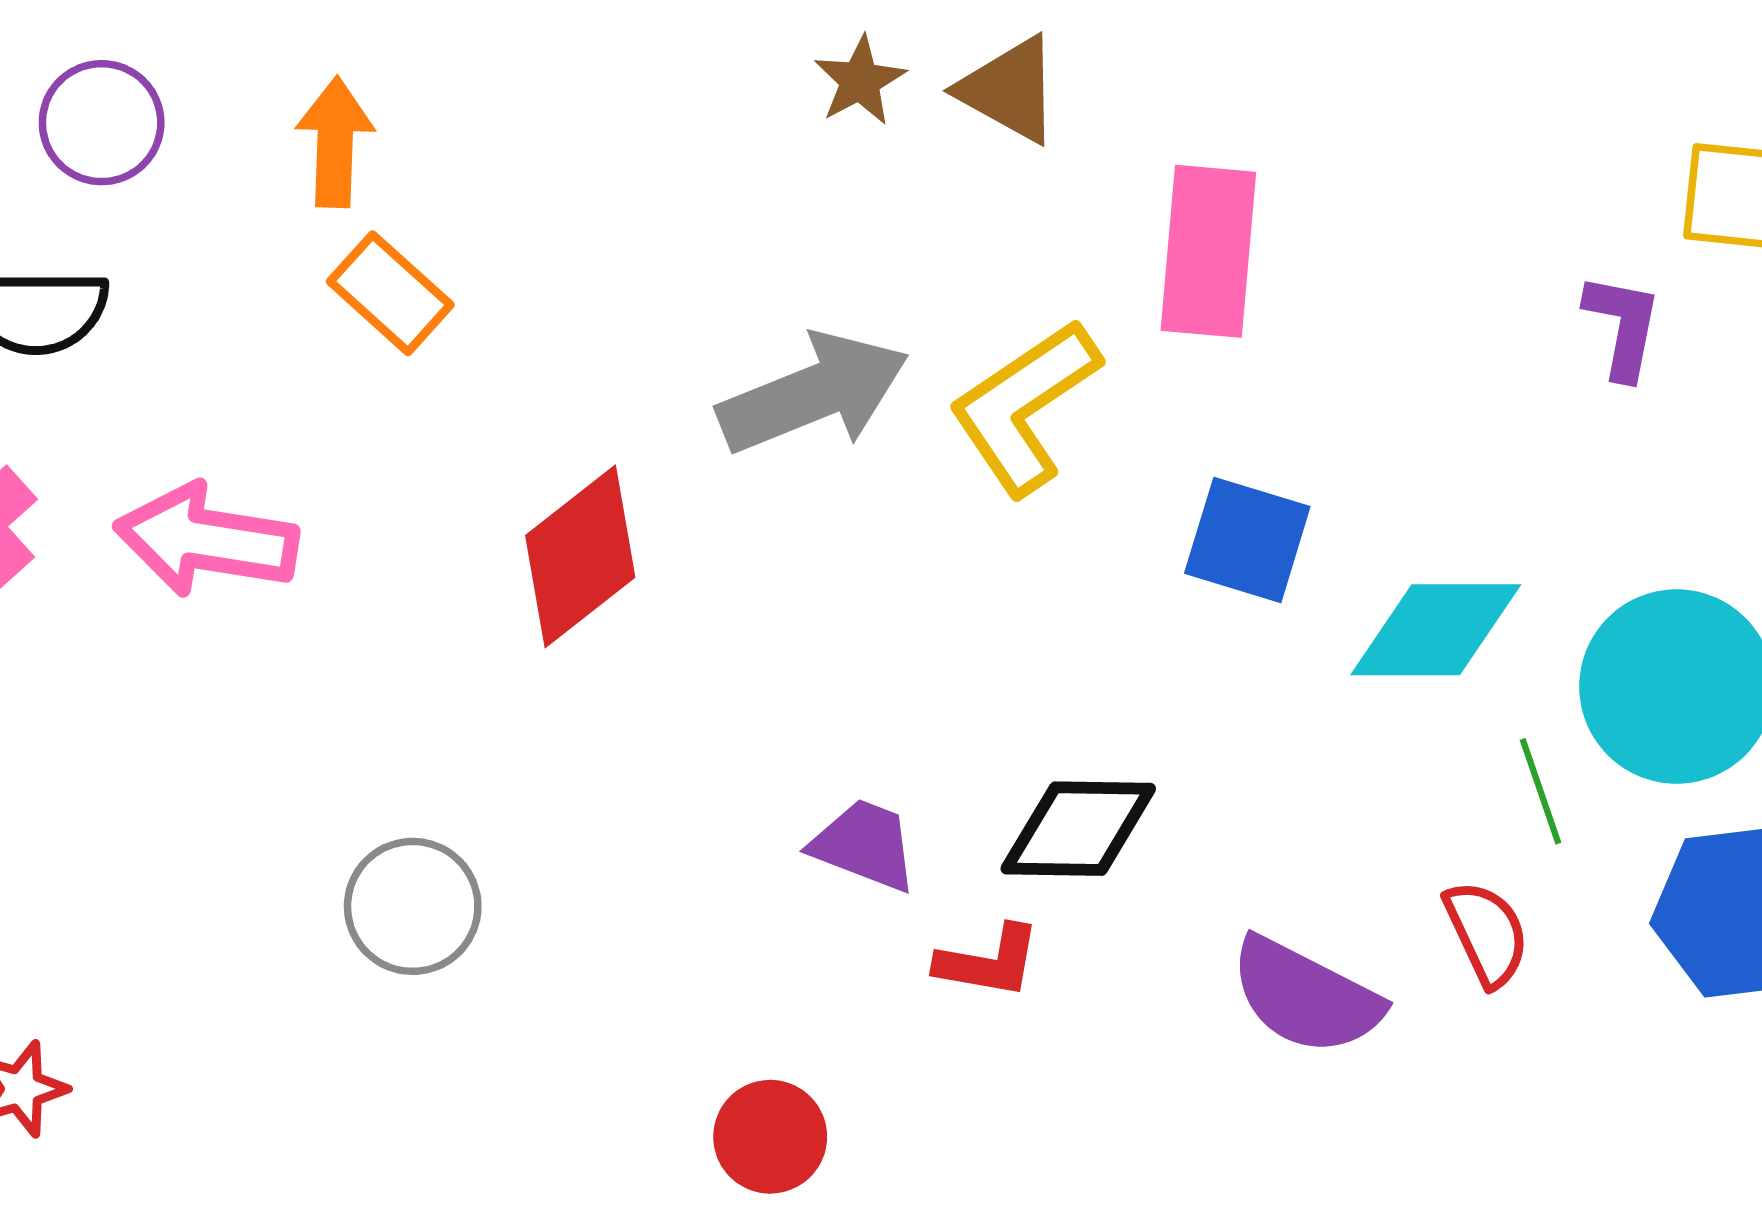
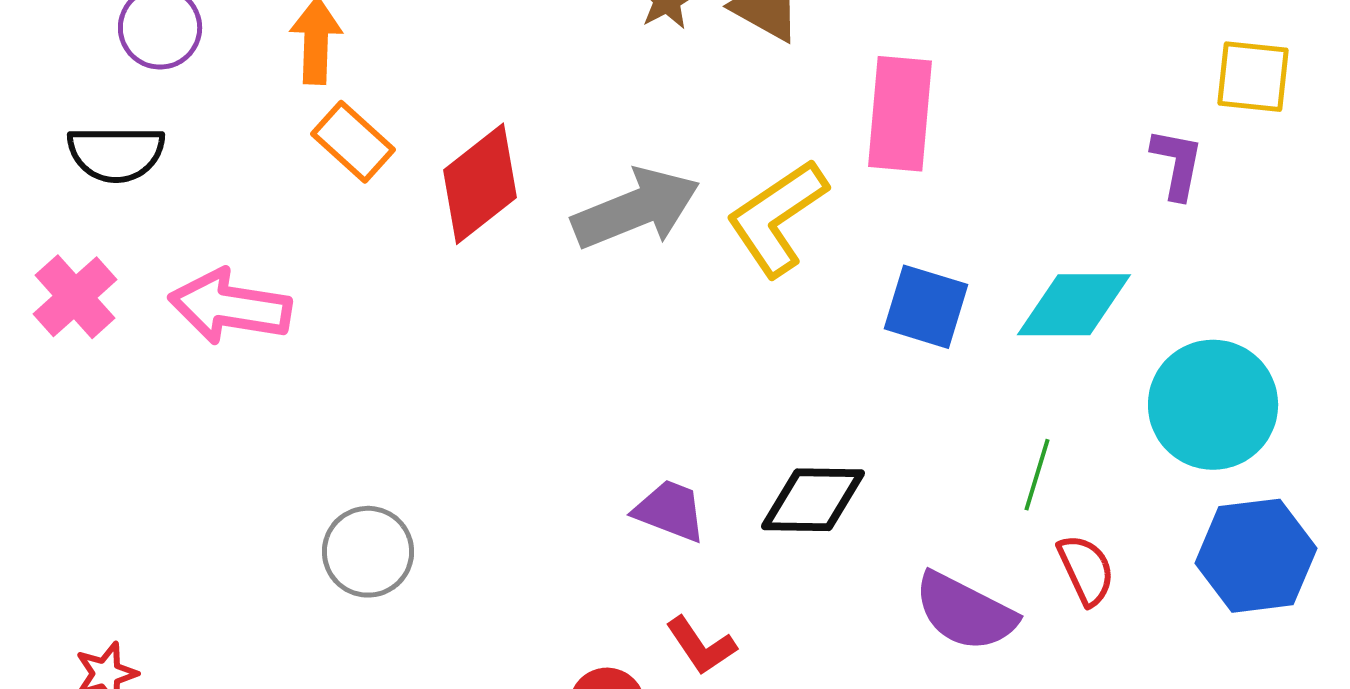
red diamond: (580, 556) -> (480, 184), moved
cyan diamond: (1436, 630) -> (1074, 305), moved
green line: (1540, 791) -> (1037, 475), moved, turned 36
red L-shape: (989, 962) -> (701, 646), moved, turned 46

